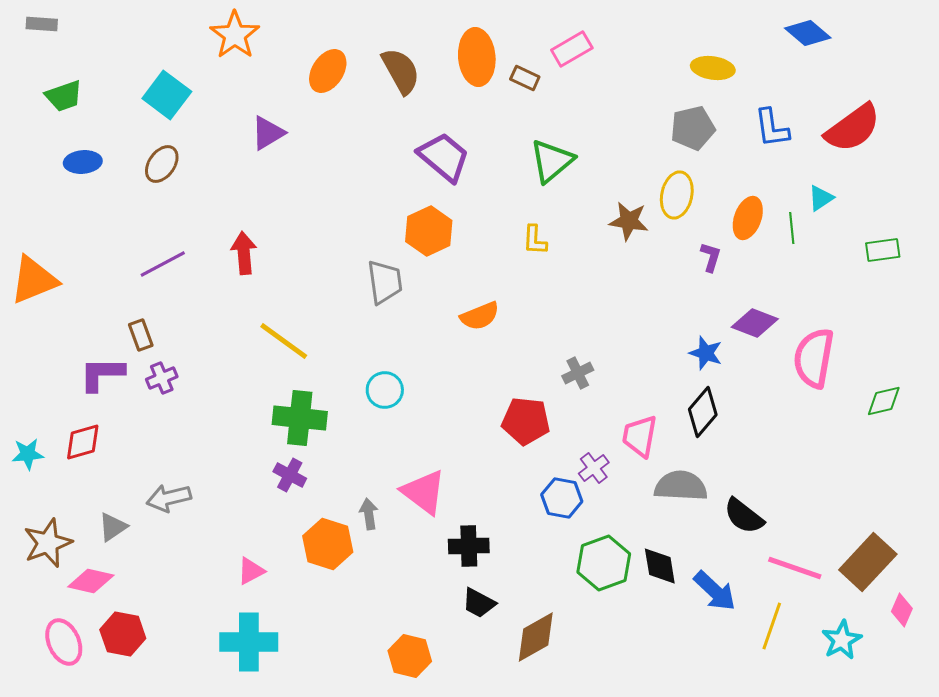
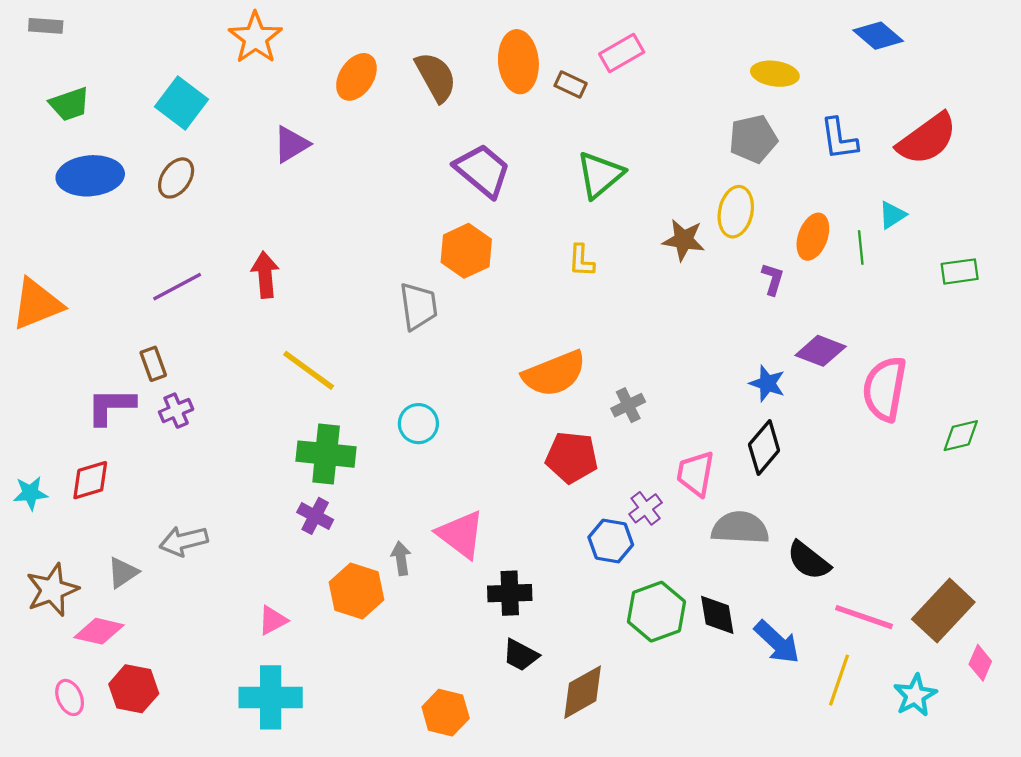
blue ellipse: (83, 162) -> (90, 176), size x1.6
orange semicircle: (480, 316) -> (554, 374), moved, size x1.5
pink ellipse: (64, 642) -> (70, 697), size x0.7

